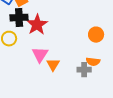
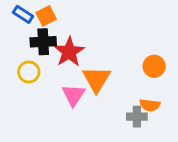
orange triangle: (53, 65) -> (96, 79), moved, size x1.5

